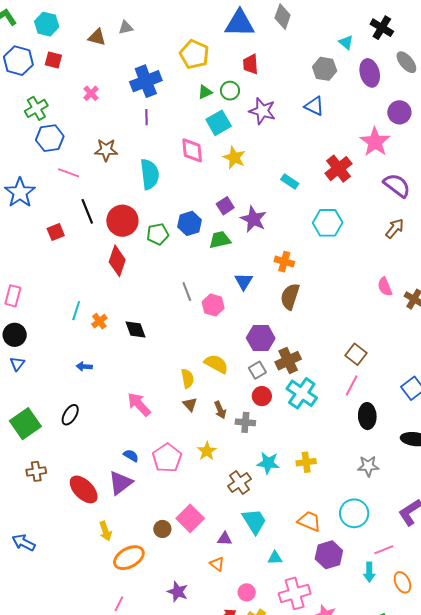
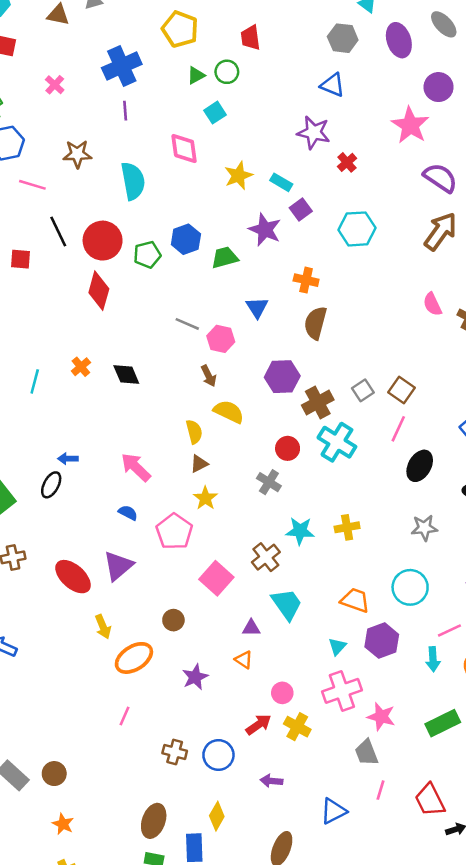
purple star: (262, 111) -> (314, 133), moved
cyan square: (219, 123) -> (215, 113), size x0.7
yellow star: (234, 158) -> (238, 176), moved, turned 30
red cross: (338, 169) -> (347, 162), moved, size x0.6
cyan rectangle: (290, 181) -> (281, 182), moved
purple square: (225, 206) -> (301, 209), moved
brown arrow: (395, 228) -> (441, 231), size x1.5
red square: (56, 232) -> (21, 259), turned 30
gray line: (187, 291) -> (187, 324), turned -42
cyan line: (76, 311) -> (35, 381), moved
blue arrow: (84, 366) -> (68, 459), moved
gray square: (257, 370) -> (363, 390), moved
brown triangle: (190, 404) -> (199, 464), turned 49
brown arrow: (220, 410) -> (209, 376), moved
black ellipse: (367, 416) -> (420, 466), turned 35
gray cross: (245, 422) -> (269, 482), turned 30
yellow star: (207, 451) -> (205, 498), moved
blue semicircle: (131, 456) -> (128, 513), moved
pink square: (190, 518) -> (216, 578), moved
cyan triangle: (275, 558) -> (337, 646), moved, turned -42
purple star: (178, 592) -> (195, 677), moved, turned 30

